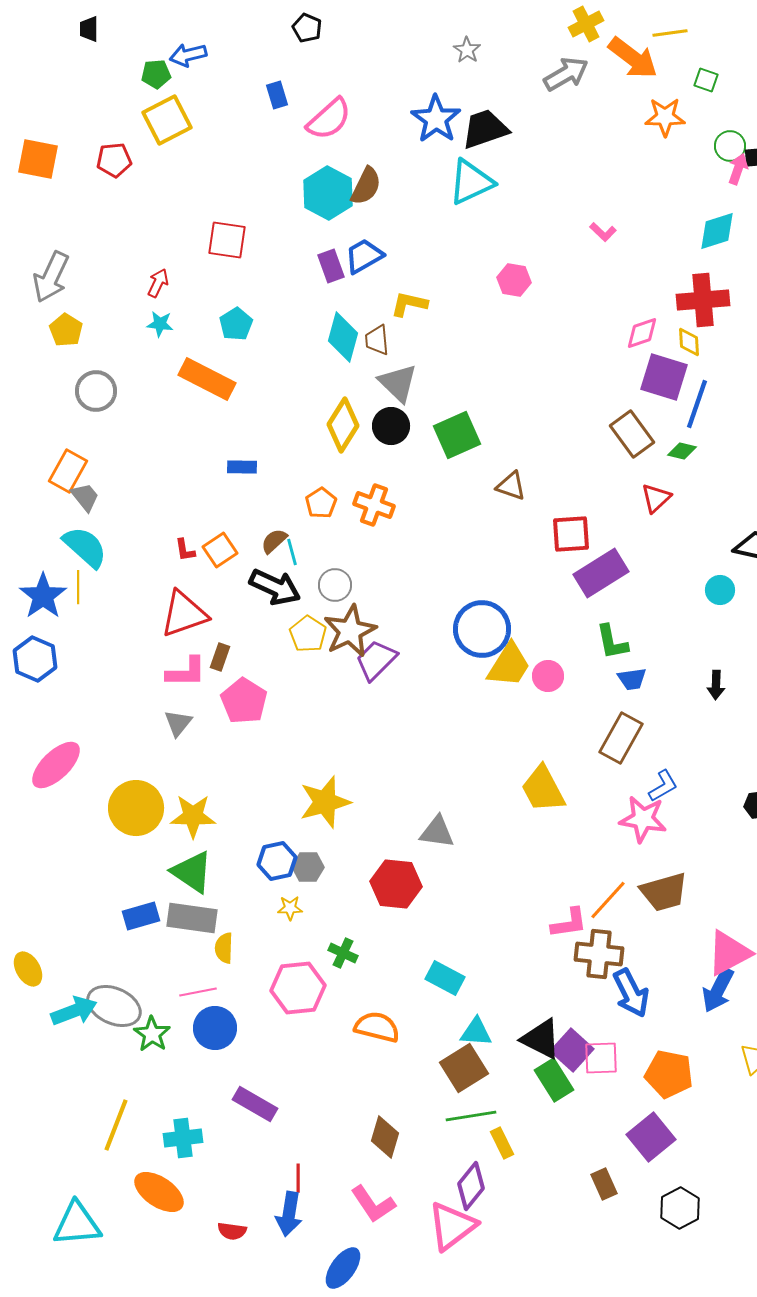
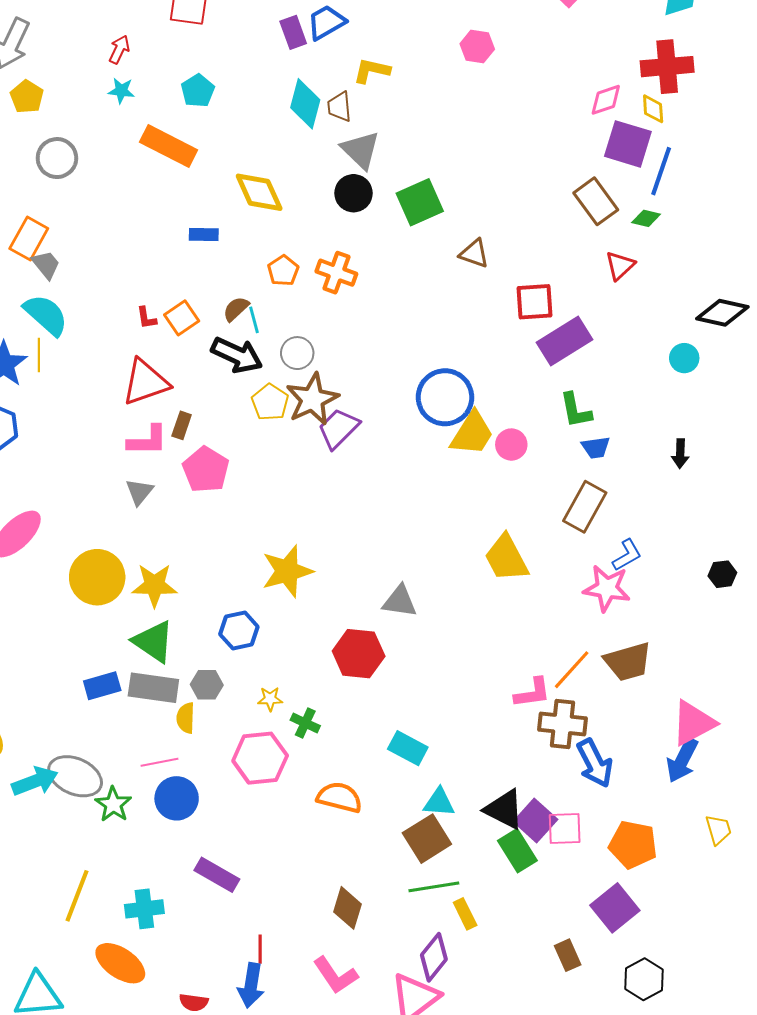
yellow diamond: (343, 425) -> (259, 192), moved, turned -56
gray hexagon: (308, 867) -> (207, 685), moved
yellow star: (290, 908) -> (270, 699), moved

